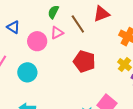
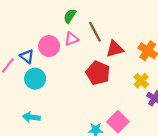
red triangle: (101, 14) -> (115, 49), moved
blue triangle: (13, 27) -> (27, 56), moved

